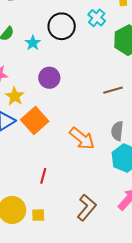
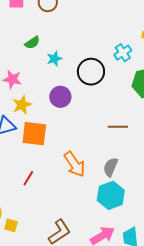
black circle: (62, 26) -> (91, 72), moved
orange square: (35, 120) -> (34, 134), turned 32
red line: (43, 176) -> (28, 178), moved

